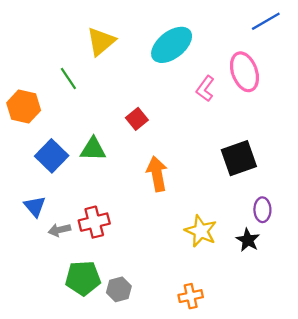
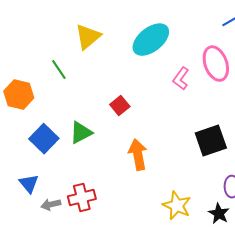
green triangle: (93, 149) -> (81, 133), turned -30

